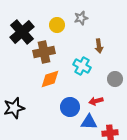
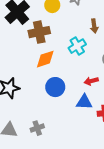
cyan cross: (82, 66) -> (77, 46), turned 30
blue circle: (70, 107) -> (55, 87), moved

